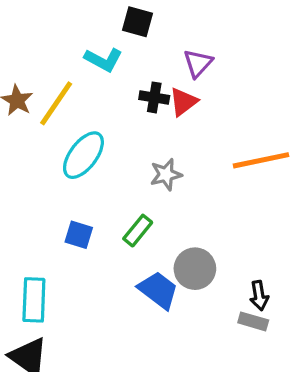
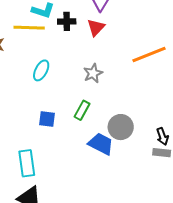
black cross: (154, 97) -> (67, 21), moved
yellow line: (56, 103) -> (29, 28), moved, turned 68
cyan ellipse: (83, 155) -> (41, 70), size x0.7

